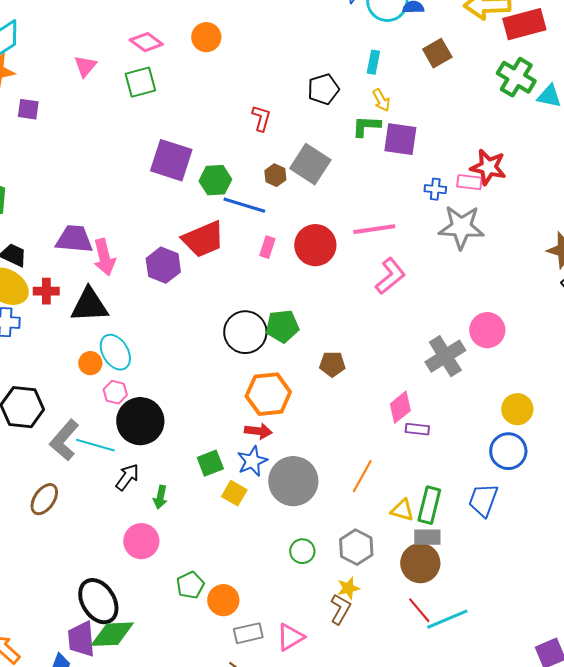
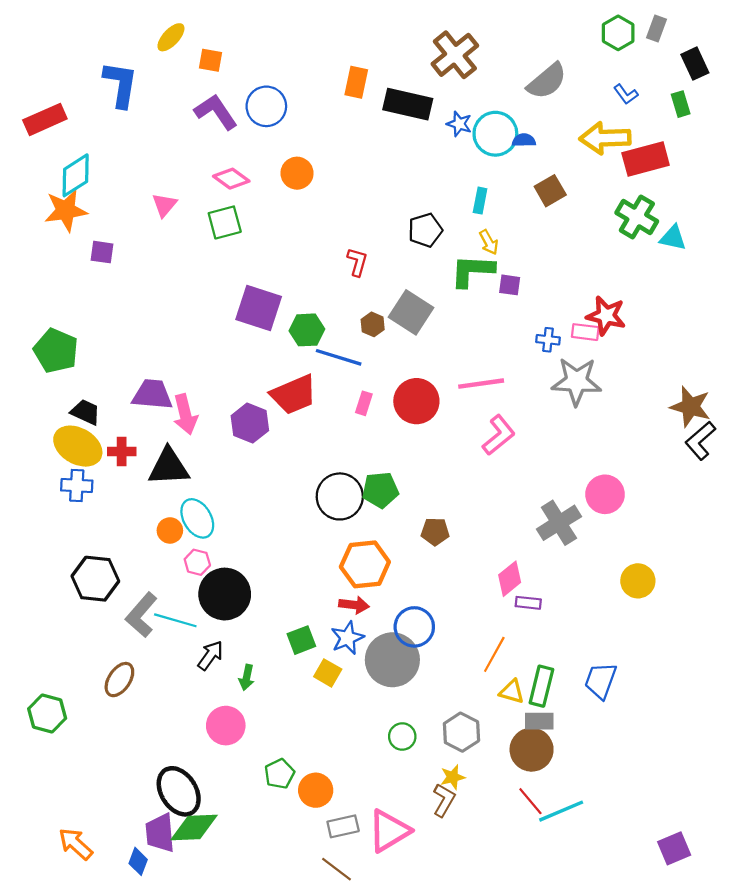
green L-shape: (366, 126) -> (472, 271), size x1.4
purple square: (400, 139) -> (510, 285), size x0.6
blue circle: (508, 451) -> (414, 627), moved
orange line: (362, 476) -> (494, 654), moved
pink triangle: (290, 637) -> (389, 831), size x1.4

